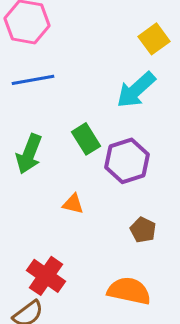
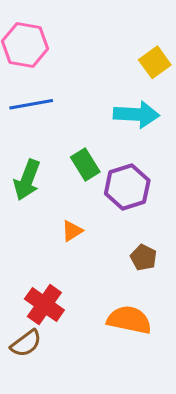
cyan arrow: (136, 90) -> (136, 114), turned -135
orange triangle: (73, 204) -> (72, 231), turned -45

